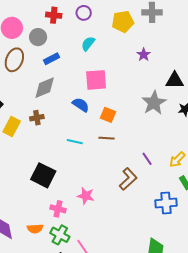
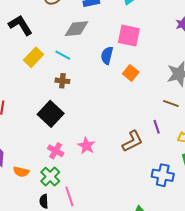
blue semicircle: (81, 105) -> (107, 55), turned -126
brown cross: (37, 118) -> (62, 81), moved
brown line: (107, 138) -> (171, 103), moved
cyan line: (75, 142) -> (63, 55), moved
orange semicircle: (35, 229) -> (21, 172), moved

